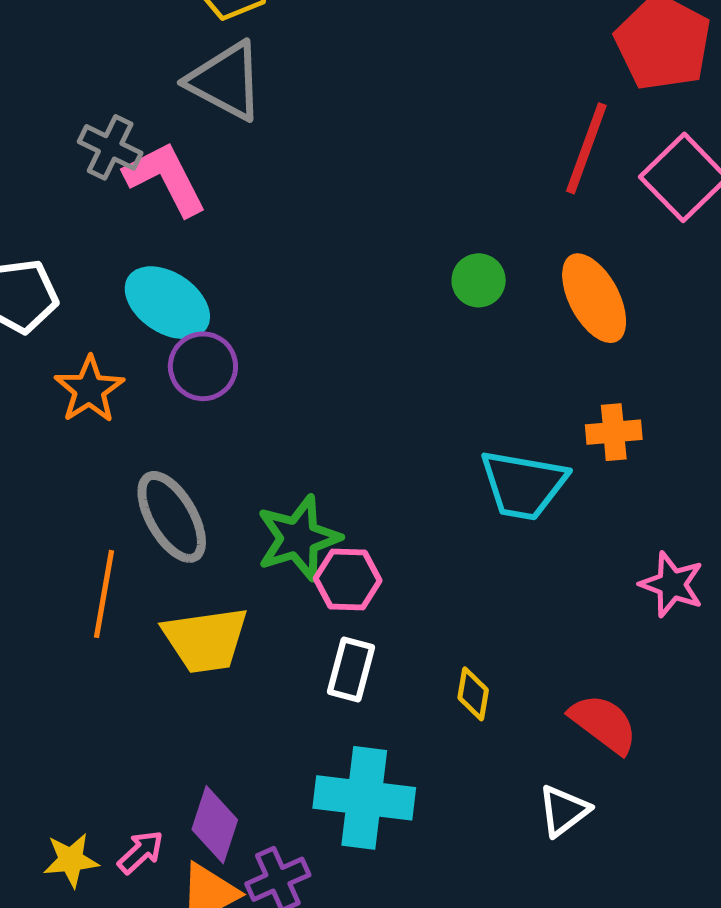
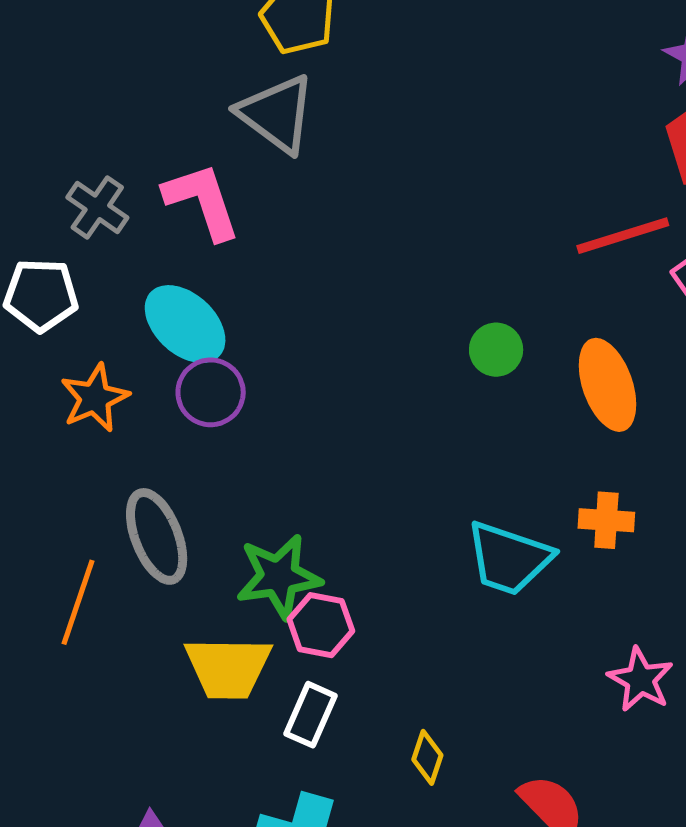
gray cross: (110, 147) -> (97, 207), moved
red line: (586, 148) -> (623, 236), turned 44
yellow trapezoid: (206, 640) -> (228, 668), moved

